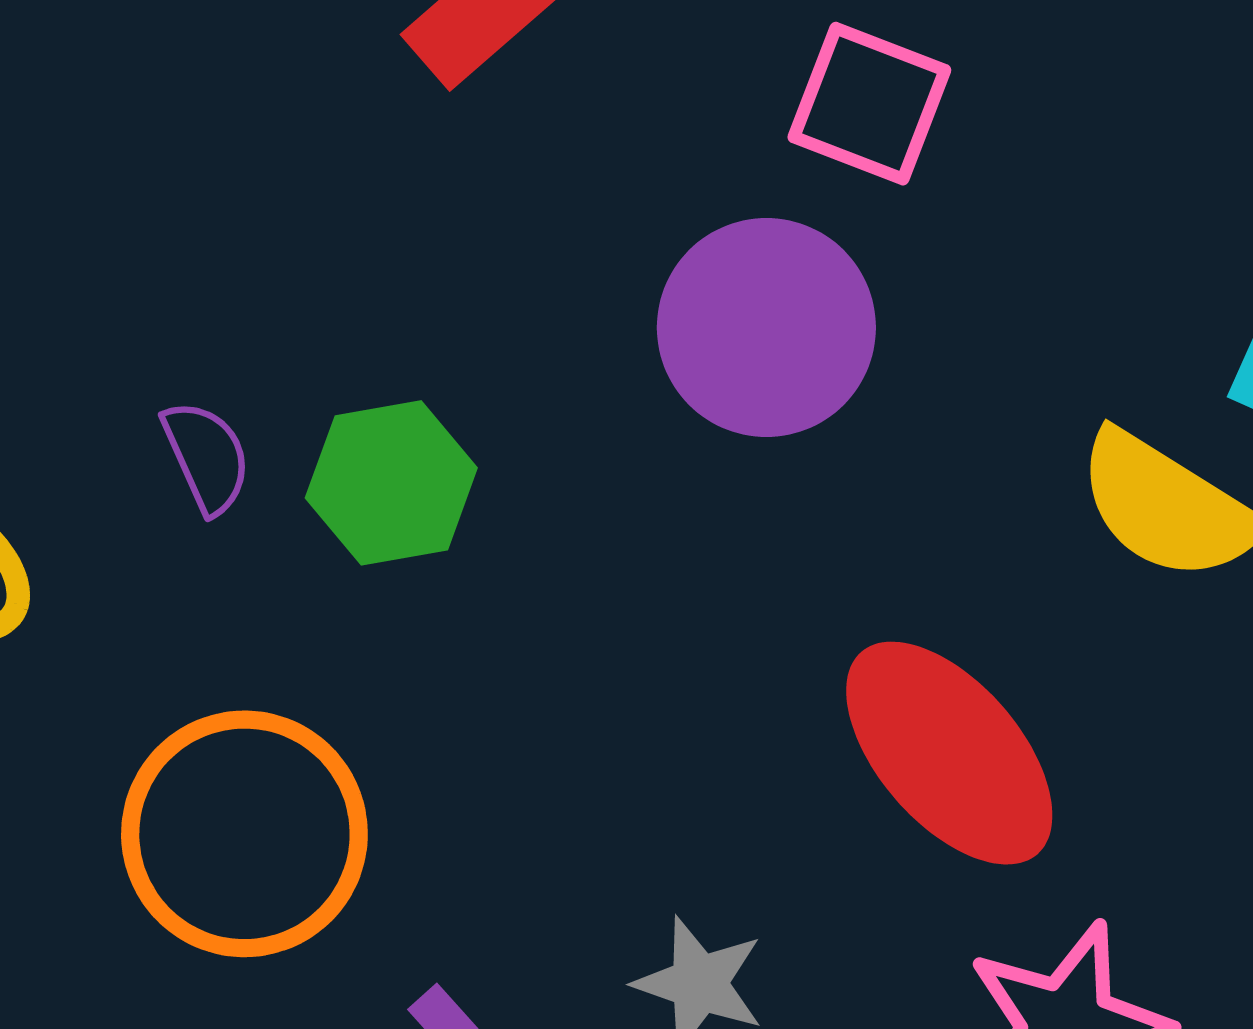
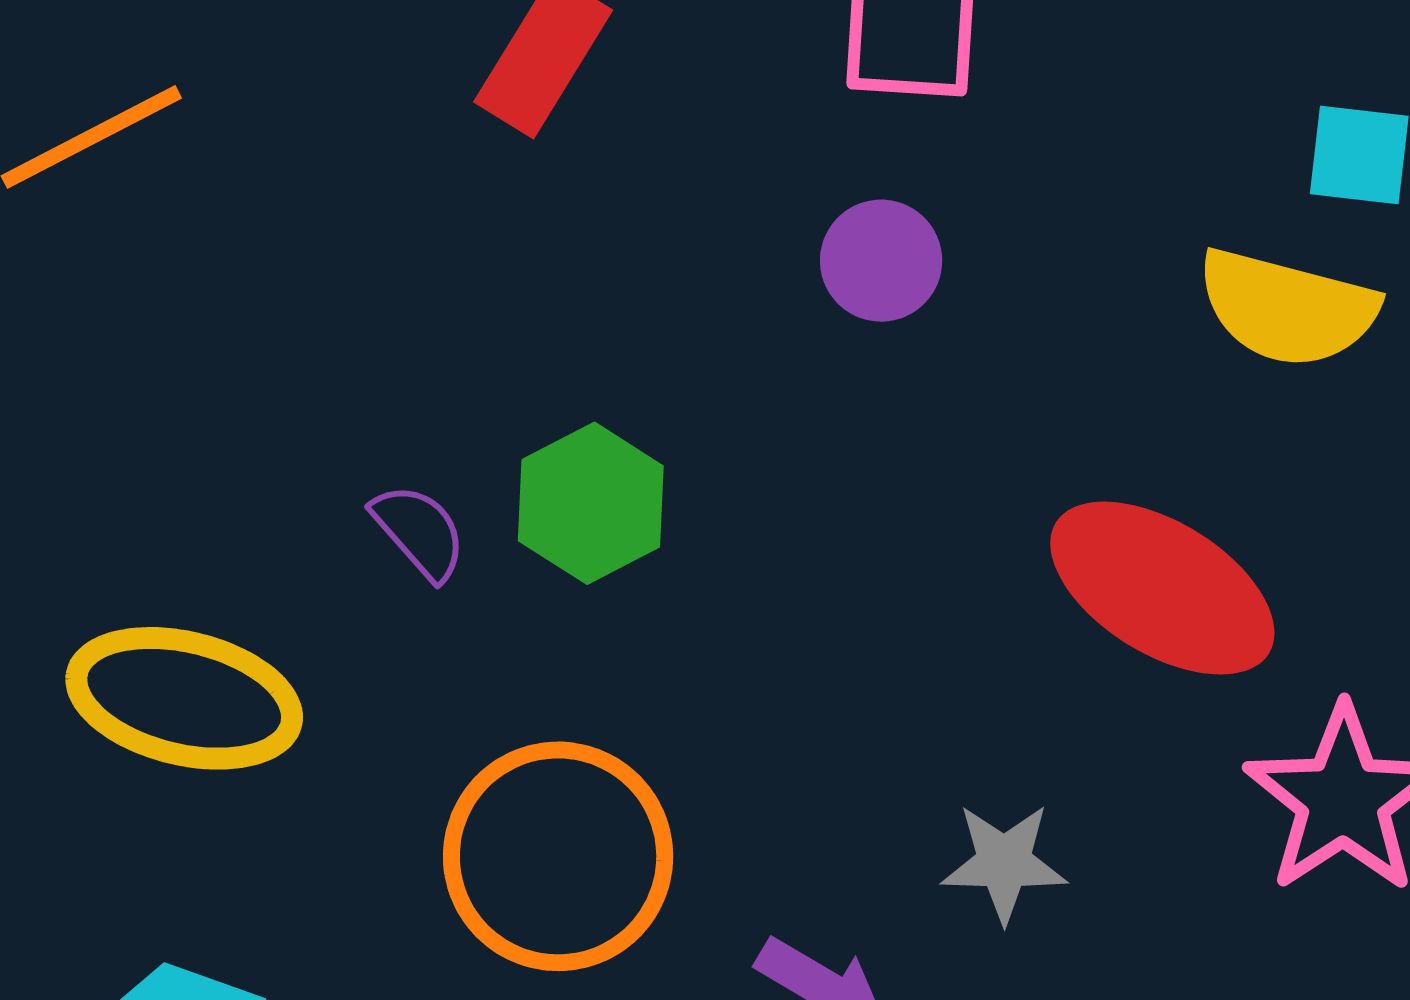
purple circle: (766, 328) -> (881, 261), size x0.6

